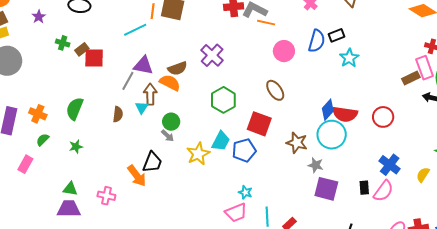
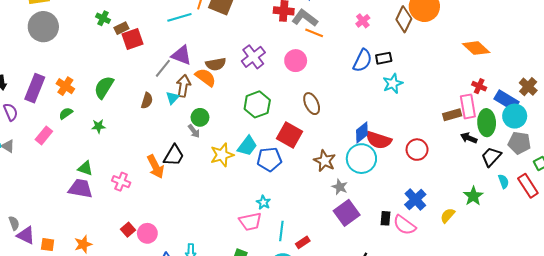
pink circle: (284, 51) -> (296, 61), moved
red square: (94, 58) -> (133, 39), turned -30
purple square: (326, 189) -> (347, 213), turned 30
pink semicircle: (383, 191) -> (404, 225), turned 80

